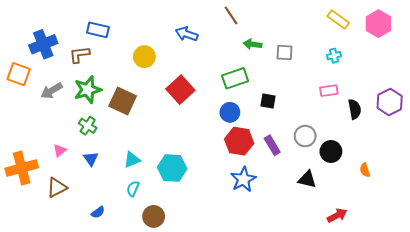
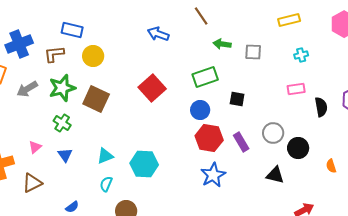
yellow rectangle: (338, 20) -> (289, 20), moved, turned -50
yellow circle: (144, 57) -> (93, 56), moved

